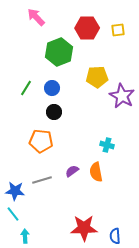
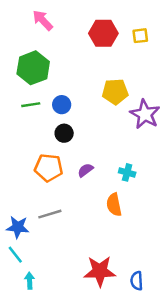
green hexagon: (59, 52) -> (33, 68), moved
green line: (26, 88) -> (31, 105), turned 49
purple semicircle: (72, 171) -> (85, 170), moved

